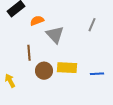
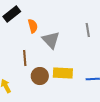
orange semicircle: (37, 21) -> (33, 26), turned 96
gray line: (92, 25) -> (88, 30), turned -32

